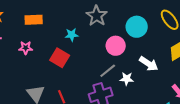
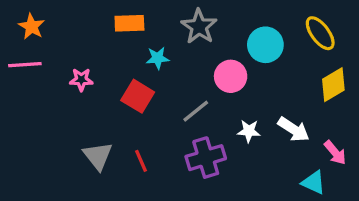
orange rectangle: (34, 20) -> (129, 23), moved
white arrow: (149, 64) -> (294, 129), moved
gray line: (108, 71) -> (196, 111), moved

